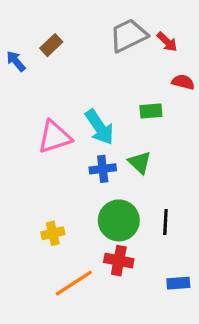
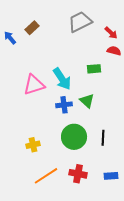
red arrow: (167, 42) -> (111, 33), moved
red cross: (119, 261) -> (78, 174), moved

